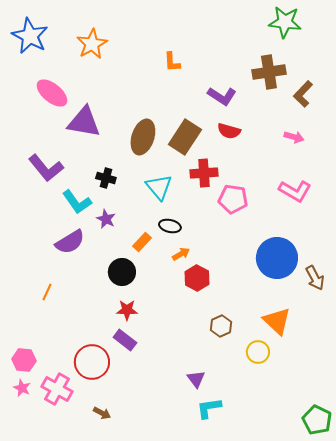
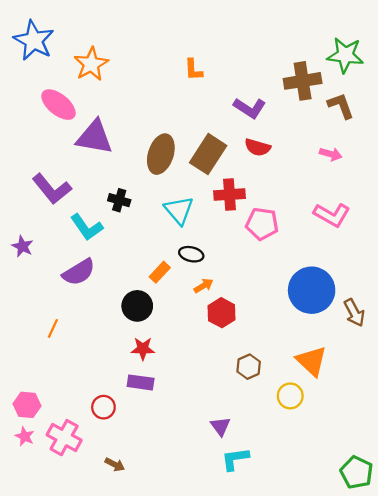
green star: (285, 22) -> (345, 55), moved
orange star: (92, 44) -> (91, 64), moved
brown L-shape: (303, 94) -> (341, 106), turned 116
purple star: (106, 219) -> (22, 246), moved
purple rectangle: (125, 340) -> (141, 382), turned -30
red circle: (92, 362) -> (103, 407), size x0.6

